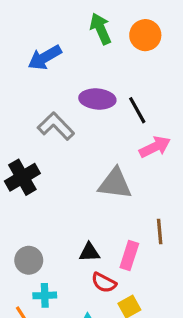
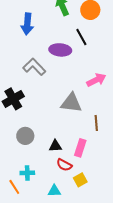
blue arrow: (45, 57) -> (27, 24), turned -55
black line: (137, 110) -> (81, 37), moved
brown line: (160, 232) -> (96, 123), moved
gray circle: (29, 260) -> (25, 136), moved

